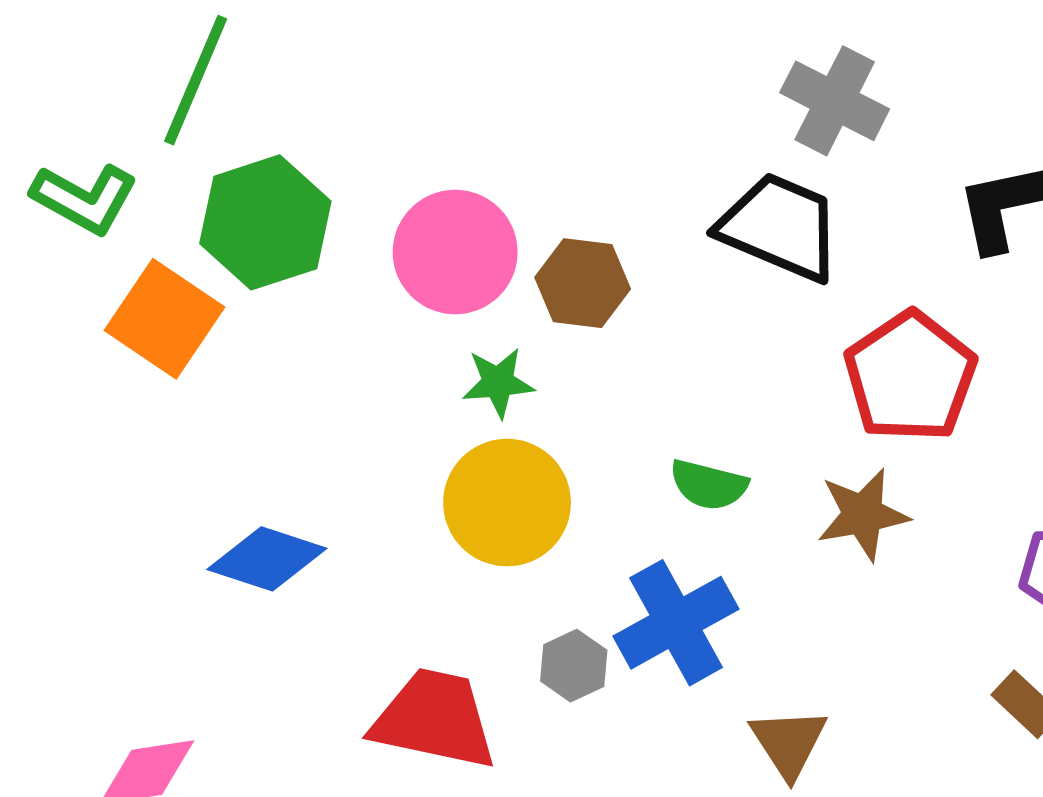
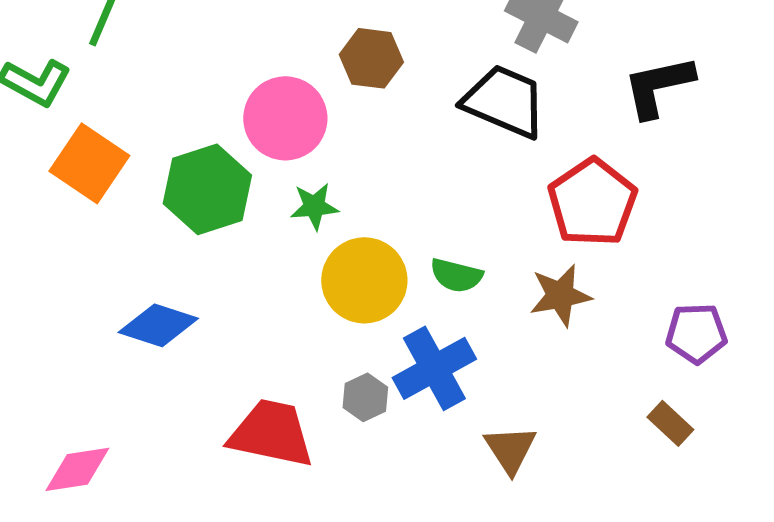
green hexagon: (265, 222) -> (207, 189), moved
brown hexagon: (583, 283) -> (371, 58), moved
yellow circle: (507, 503) -> (364, 280), moved

